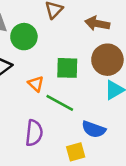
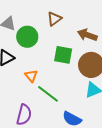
green square: (67, 68) -> (63, 55), moved

